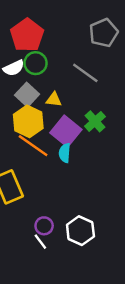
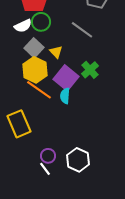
yellow triangle: (54, 100) -> (56, 52), turned 40

